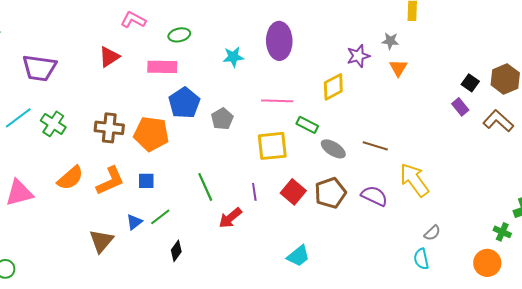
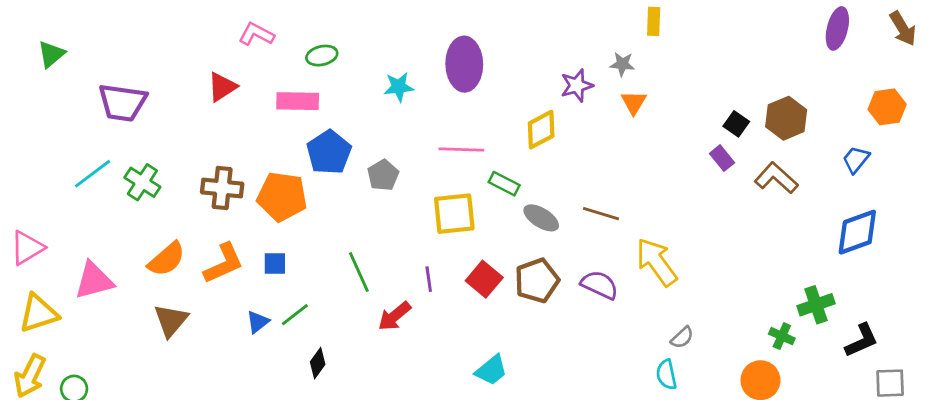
brown triangle: (101, 241) -> (171, 320), moved

